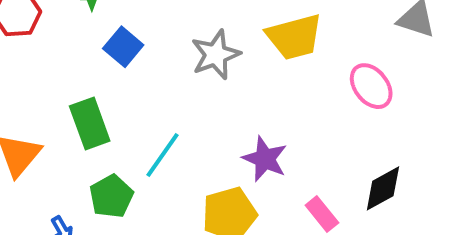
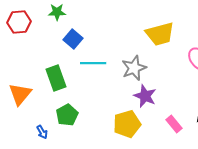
gray star: (216, 55) -> (134, 68), moved
cyan line: (163, 155) -> (93, 63), moved, turned 55

